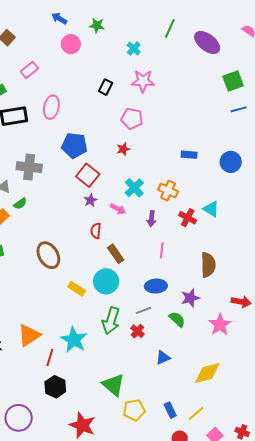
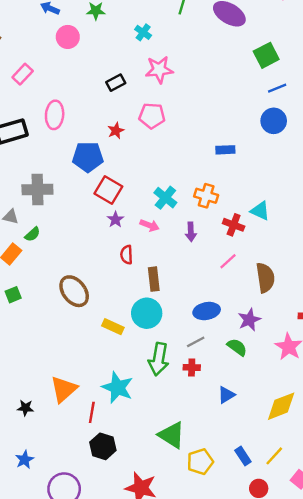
black rectangle: (106, 87) -> (116, 83), turned 42
red star: (123, 149) -> (116, 131), moved
blue circle: (231, 162) -> (274, 121), moved
pink line: (162, 250) -> (228, 261), moved, turned 49
brown rectangle: (116, 254) -> (154, 279), turned 36
red cross: (137, 331) -> (192, 367), turned -32

